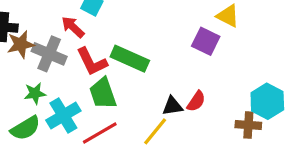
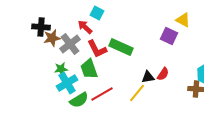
gray cross: (49, 54) -> (70, 44), turned 30
green trapezoid: (103, 93) -> (89, 69), moved
cyan cross: (63, 116) -> (67, 83), moved
green semicircle: (25, 128) -> (79, 100), moved

